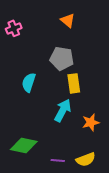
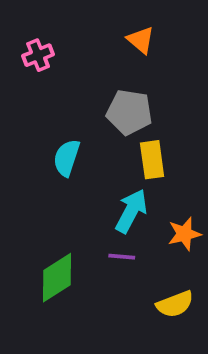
green diamond: (24, 145) -> (57, 278), turned -44
purple line: (58, 160) -> (122, 257), moved

